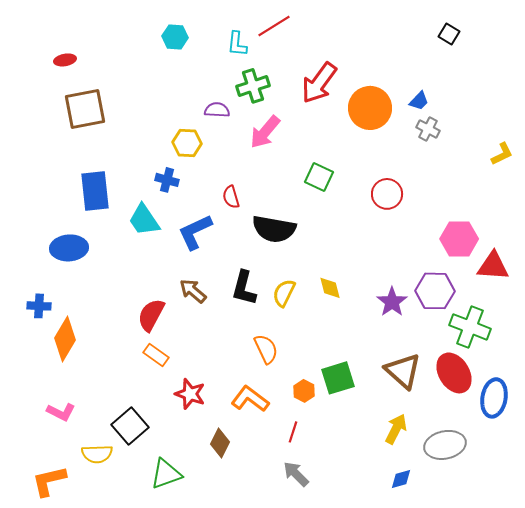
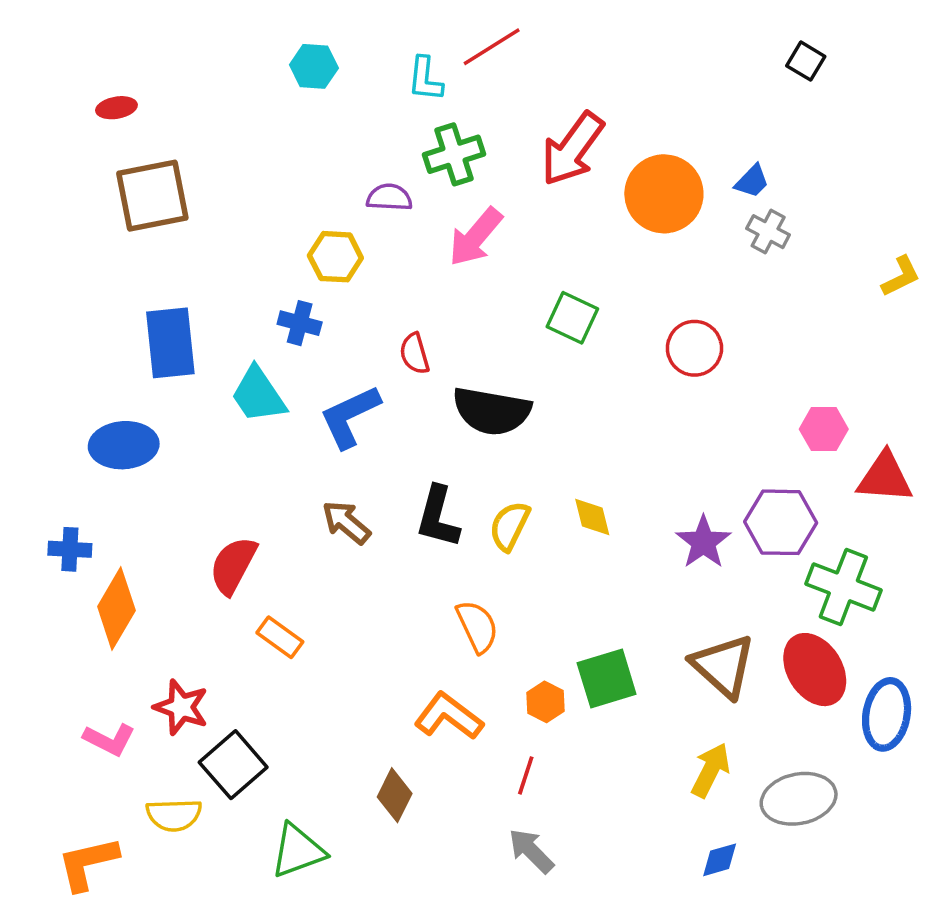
pink hexagon: (459, 239) -> (824, 429), size x0.7
red semicircle: (151, 315) -> (233, 565), moved
red star: (190, 394) -> (181, 707), moved

